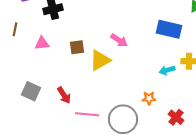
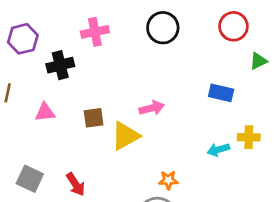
blue rectangle: (169, 29) -> (221, 93), size x0.7
pink arrow: (119, 40) -> (152, 108), turned -48
orange star: (149, 98) -> (168, 180), moved

